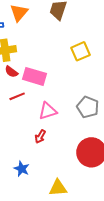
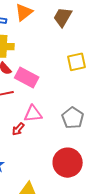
red arrow: (40, 137) -> (18, 129), moved

